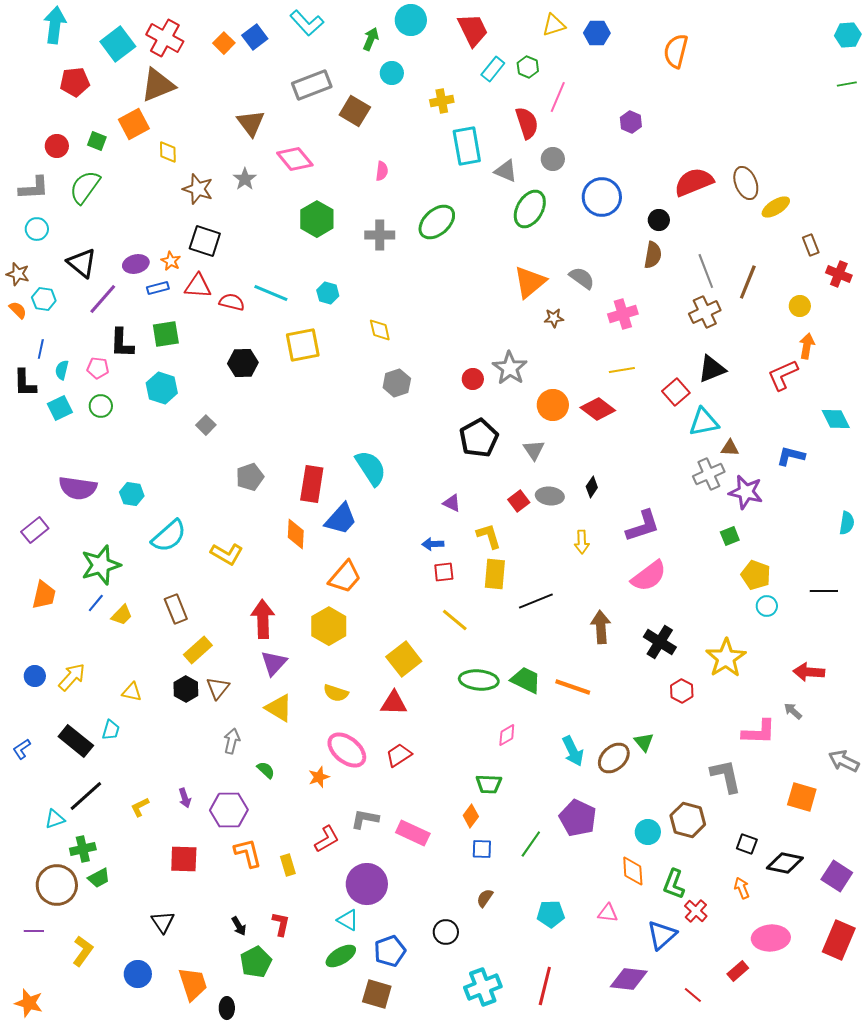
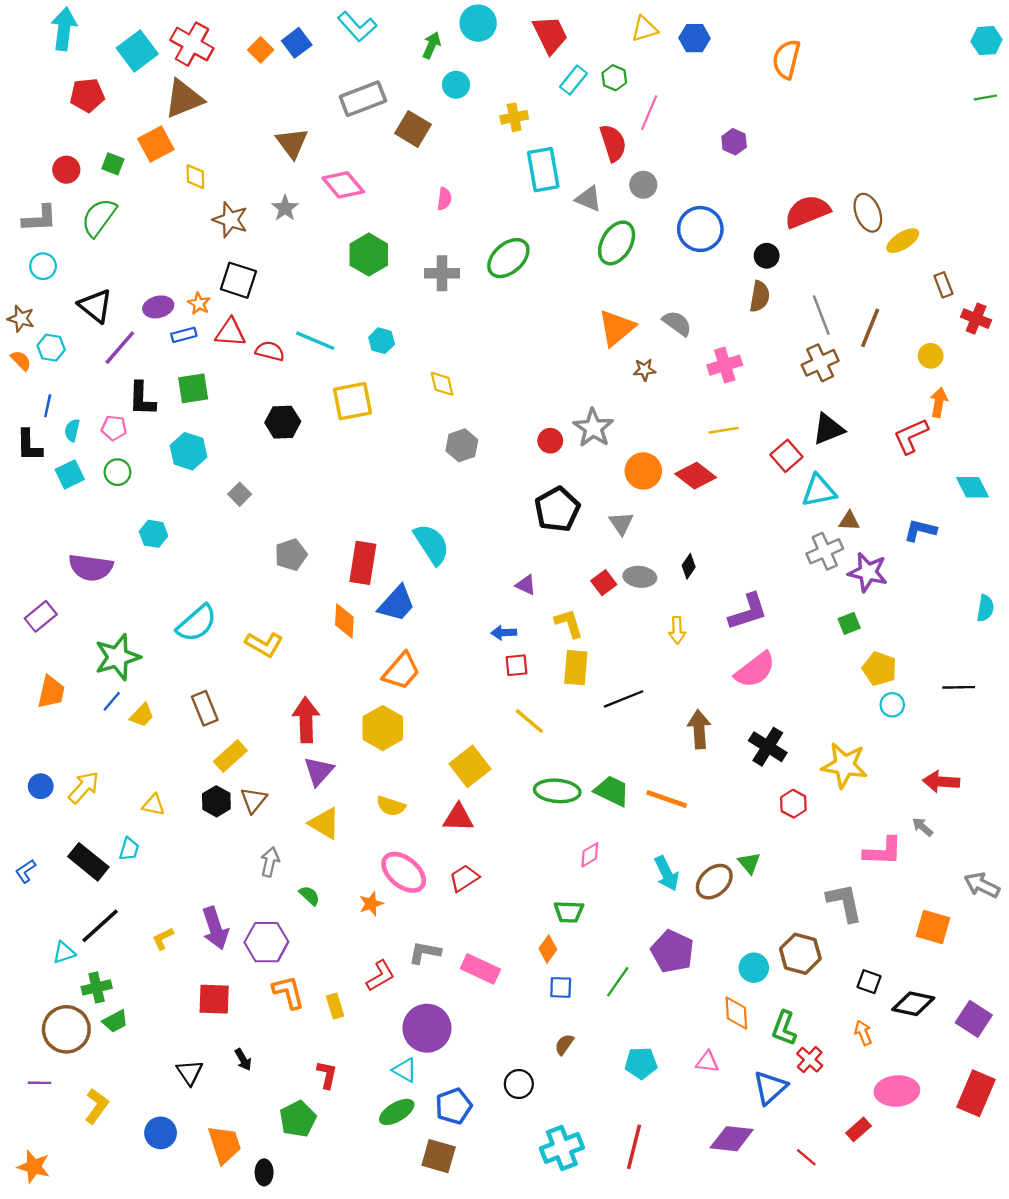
cyan hexagon: (132, 494) -> (154, 534), moved
yellow star: (726, 658) -> (845, 765), turned -30
purple arrow: (185, 798) -> (215, 928), size x1.8
black arrow: (239, 926) -> (243, 1060), moved

